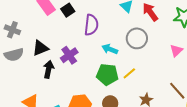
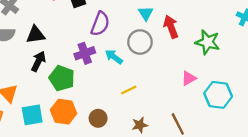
gray circle: (137, 38) -> (140, 42), moved
purple cross: (69, 55) -> (85, 53), moved
green pentagon: (107, 75) -> (62, 78), moved

